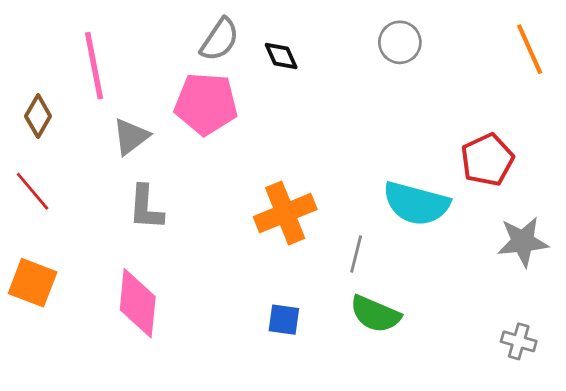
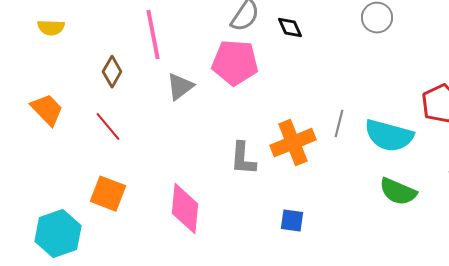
gray L-shape: (146, 208) -> (243, 159), moved
gray line: (356, 254) -> (339, 124), moved
green semicircle: (375, 314) -> (398, 192), moved

